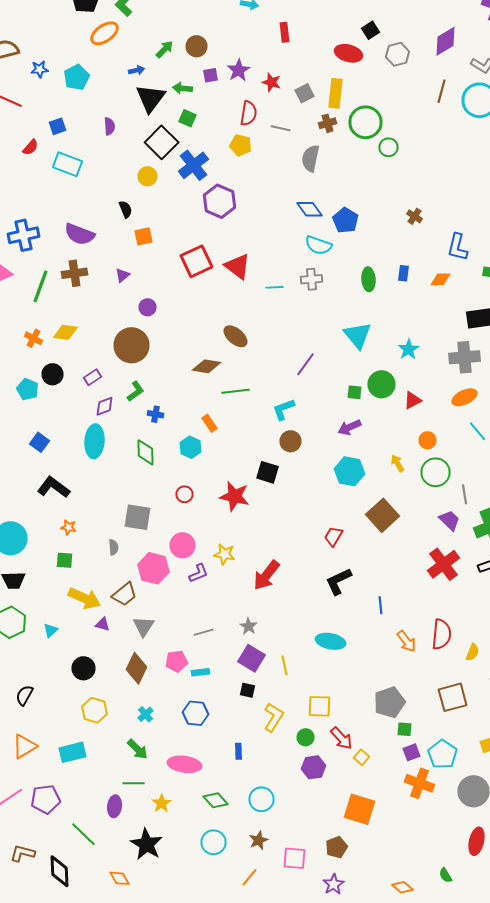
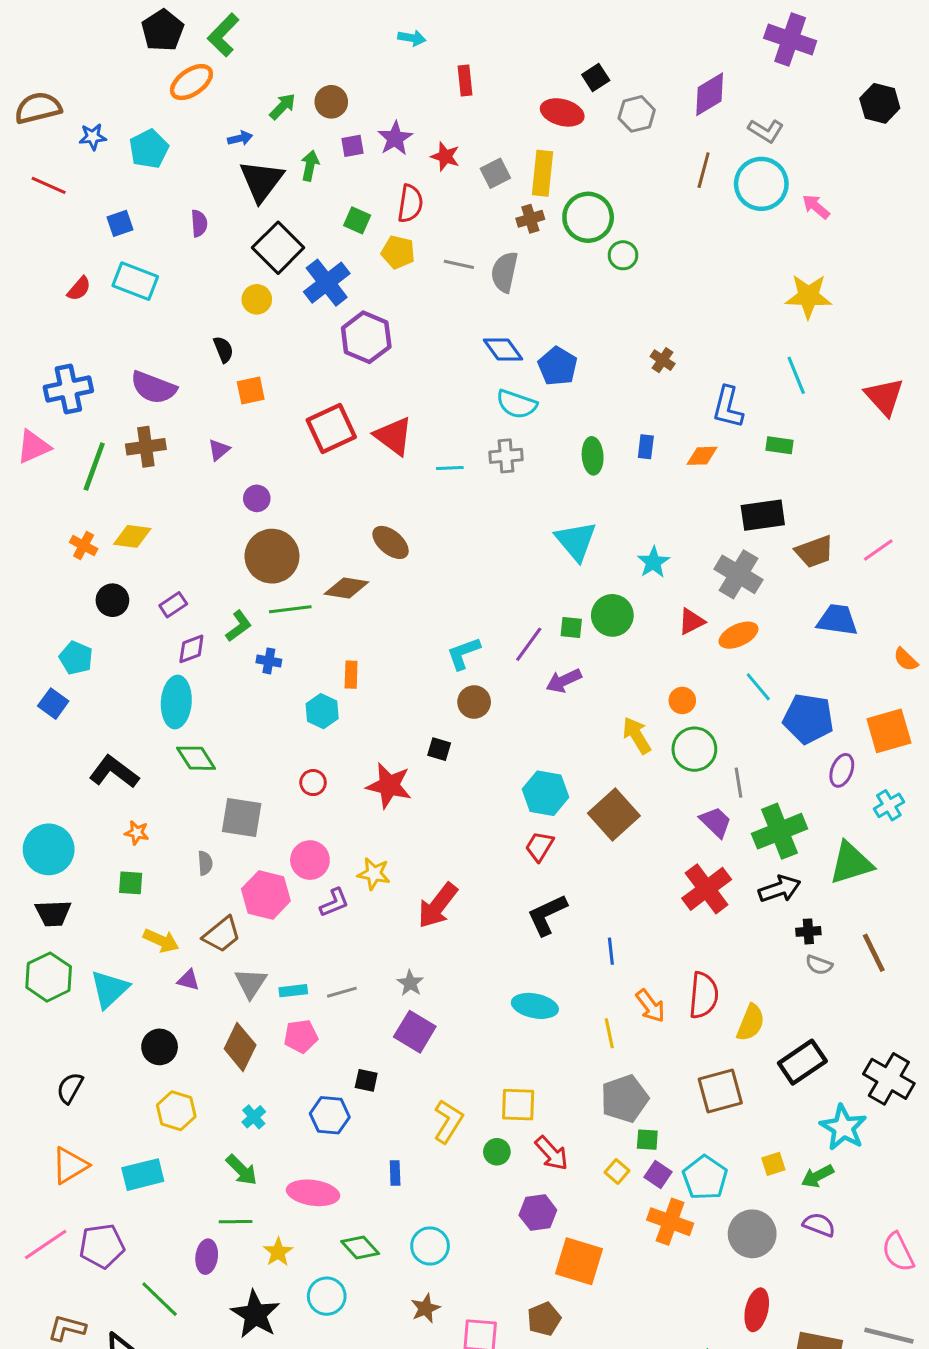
green arrow: (182, 88) -> (310, 166), turned 96
green square: (188, 118) -> (357, 220), moved
gray line: (280, 128) -> (459, 264), moved
red semicircle: (30, 147) -> (79, 289), moved
brown circle: (132, 345) -> (272, 556), moved
gray cross: (464, 357) -> (738, 574), turned 36
purple line: (306, 364) -> (529, 644), moved
cyan pentagon: (28, 389) -> (76, 658), moved
green line: (236, 391) -> (290, 609), moved
red triangle: (412, 400) -> (691, 621), moved
orange rectangle: (210, 423) -> (351, 675), turned 36
blue square: (40, 442) -> (53, 704), moved
green diamond: (146, 452) -> (196, 758), moved, turned -32
yellow arrow: (398, 463) -> (637, 735), size x1.4
cyan hexagon: (350, 471) -> (546, 793), moved
black square: (268, 472) -> (439, 749), size x0.7
yellow arrow: (84, 598) -> (161, 941), size x0.7
cyan triangle: (50, 630) -> (109, 989), size x1.8
yellow semicircle: (472, 652) -> (751, 1023), size x1.4
yellow line: (284, 665) -> (609, 1033), moved
cyan rectangle: (200, 672) -> (293, 991), moved
black square: (248, 690) -> (366, 1080), moved
purple square: (412, 752) -> (658, 1175), turned -36
yellow square: (362, 757) -> (617, 1172), moved
purple hexagon: (314, 767) -> (538, 1213), moved
cyan circle: (214, 842) -> (327, 1296), moved

